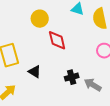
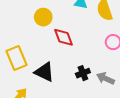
black triangle: (35, 72) -> (44, 72), size x1.5

